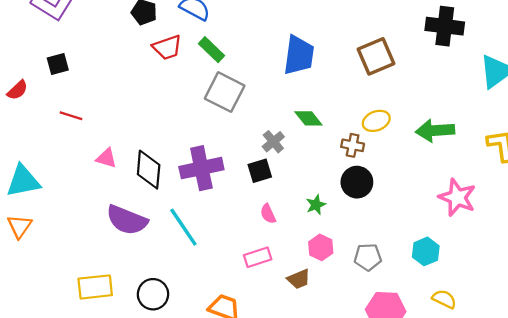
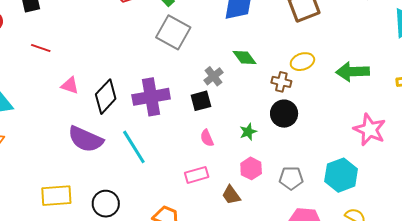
black diamond: (149, 170) -> (106, 97), turned 36
cyan hexagon: (426, 251) -> (341, 175), size x1.4
brown trapezoid: (299, 279) -> (231, 195), turned 75

